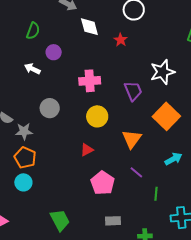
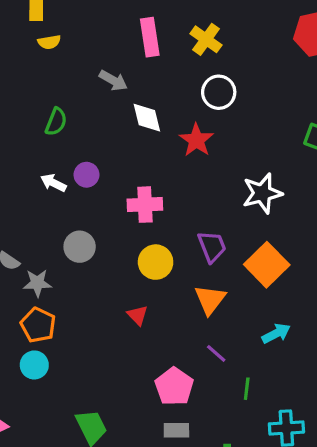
red star: (121, 40) -> (196, 140), size x1.5
purple circle: (54, 52) -> (86, 175), moved
purple trapezoid: (133, 91) -> (212, 247), moved
red triangle: (87, 150) -> (138, 315), turned -48
pink pentagon: (103, 183) -> (174, 387), moved

